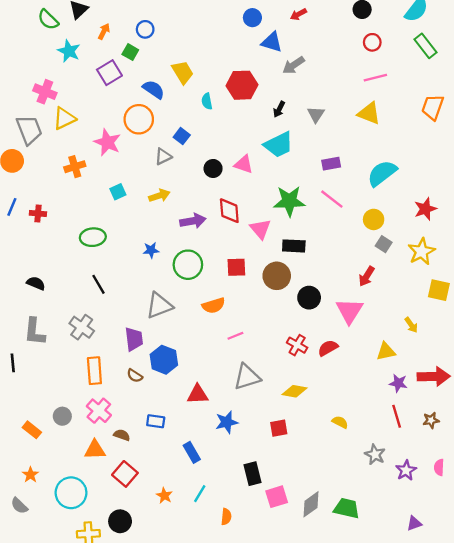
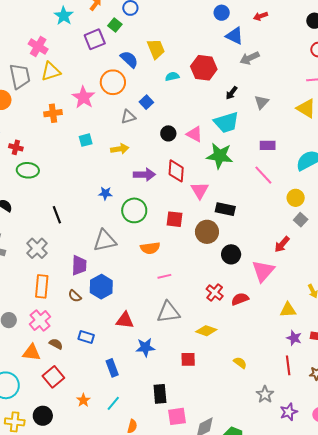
cyan semicircle: (207, 101) -> (172, 76), turned 80
green star: (289, 201) -> (220, 156), moved
green ellipse: (93, 237) -> (28, 170), moved

